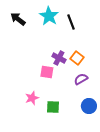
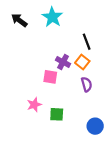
black line: (71, 22) -> (87, 42), moved
purple semicircle: (81, 79) -> (87, 84), turned 104
blue circle: (89, 106) -> (95, 126), moved

